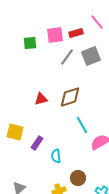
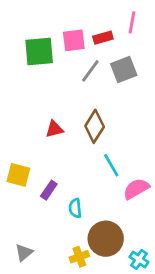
pink line: (97, 22) -> (132, 22), turned 49
green square: (30, 43) -> (39, 51), size x1.6
brown diamond: (70, 97) -> (95, 126), turned -40
brown circle: (78, 178) -> (106, 239), size x1.6

